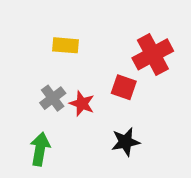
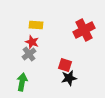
red square: (124, 87) -> (65, 65), moved
red star: (82, 104) -> (32, 42), moved

